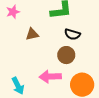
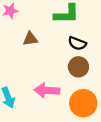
brown circle: (66, 55) -> (78, 67), moved

